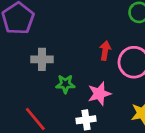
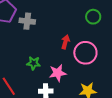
gray cross: (42, 59) -> (27, 21), moved

